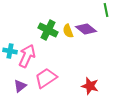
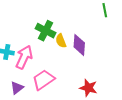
purple diamond: (86, 29) -> (79, 45), moved, turned 55
yellow semicircle: (68, 31) -> (61, 41), moved

